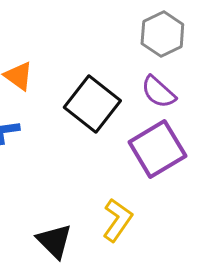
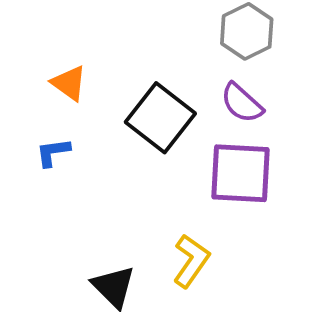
purple square: (157, 149) -> (241, 173), turned 34

